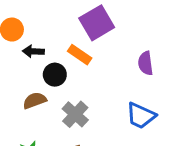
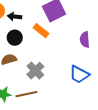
black arrow: (33, 51) -> (15, 17), moved
black circle: (55, 75) -> (15, 38), moved

